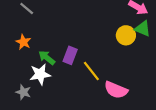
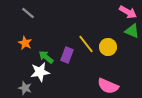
yellow circle: (126, 35) -> (108, 47), moved
yellow line: (91, 71) -> (86, 44), moved

